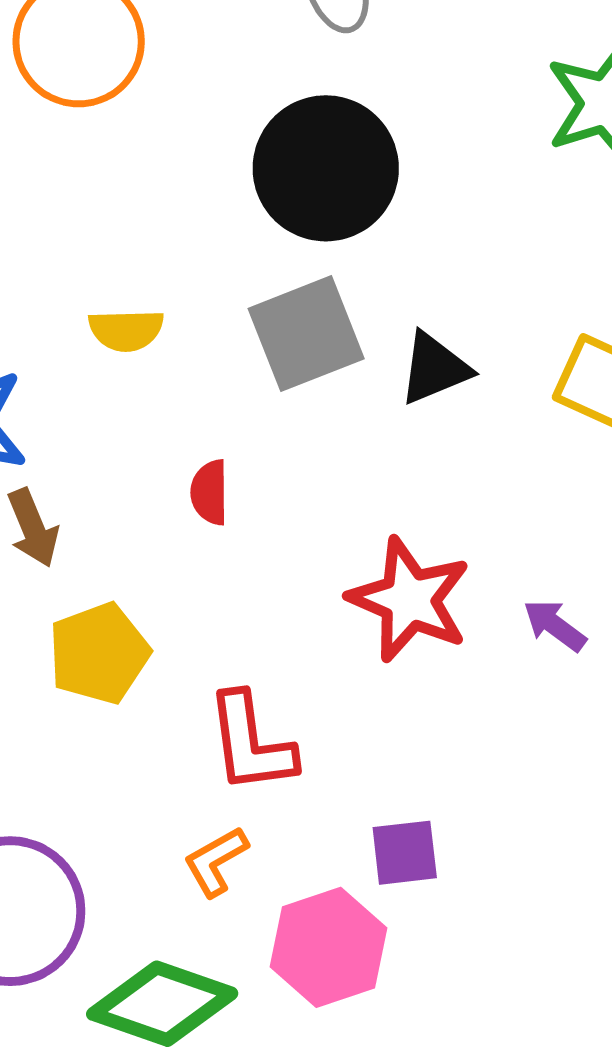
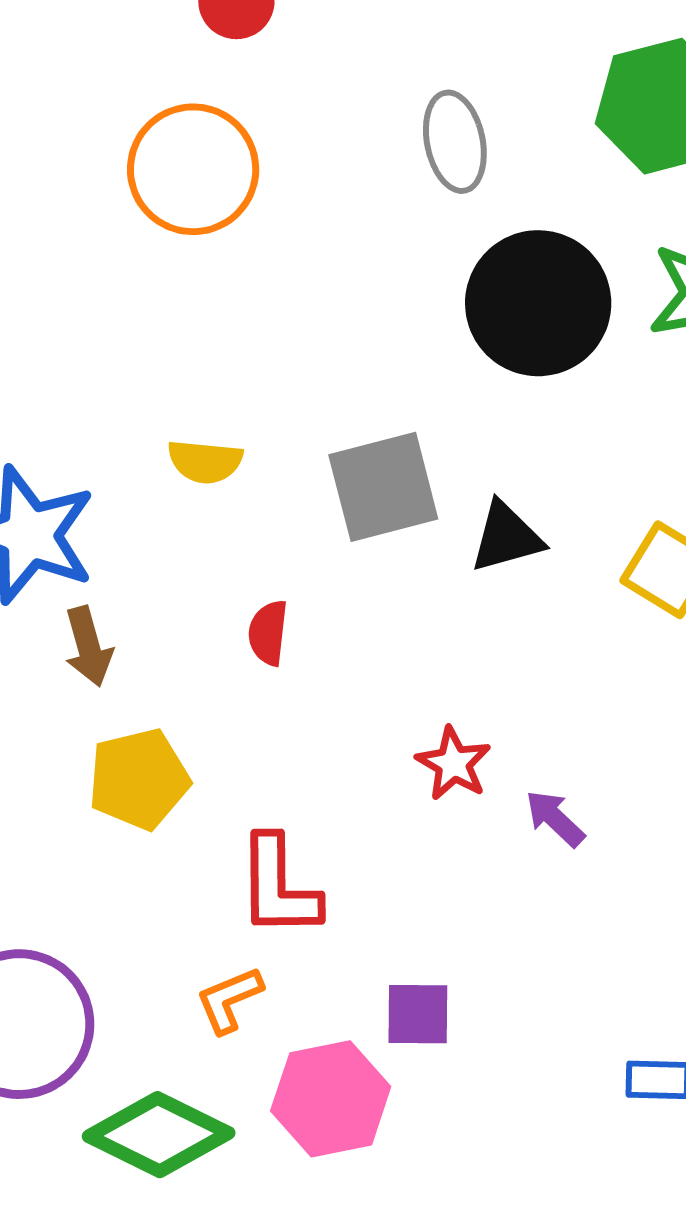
black circle: (326, 168) -> (538, 303), moved
red star: (410, 600) -> (453, 764), size x0.6
purple arrow: (555, 625) -> (555, 818), moved

